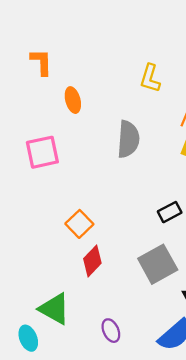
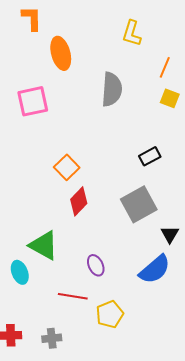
orange ellipse: (73, 100) -> (61, 53), size x1.4

